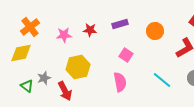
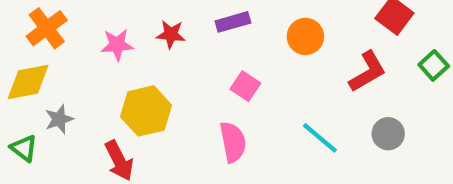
gray star: (44, 78) -> (59, 119), moved
green triangle: (27, 86) -> (24, 148), moved

